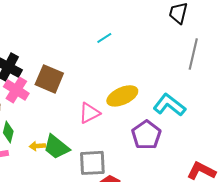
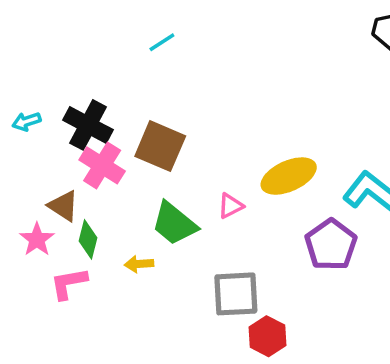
cyan line: (104, 38) -> (162, 42), moved
pink triangle: (89, 113) -> (231, 206), size x0.7
green trapezoid: (56, 147) -> (174, 224), moved

